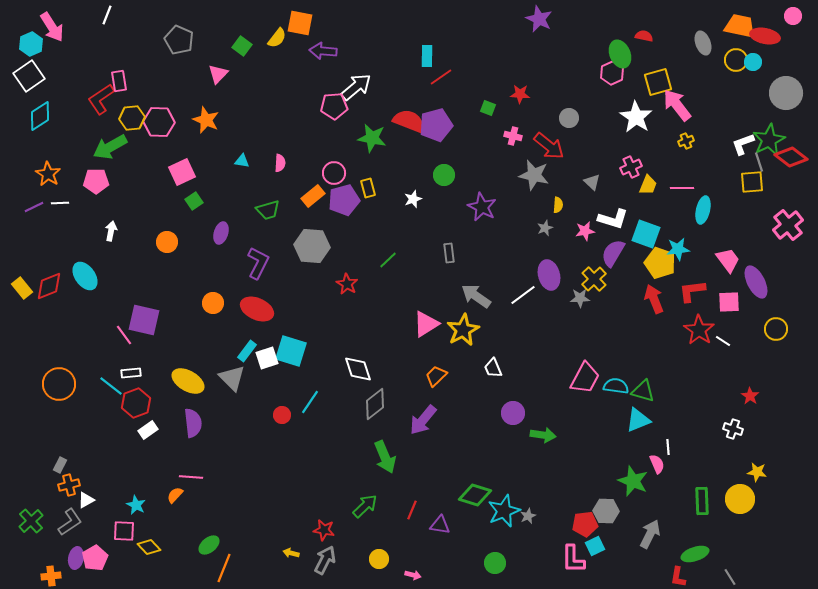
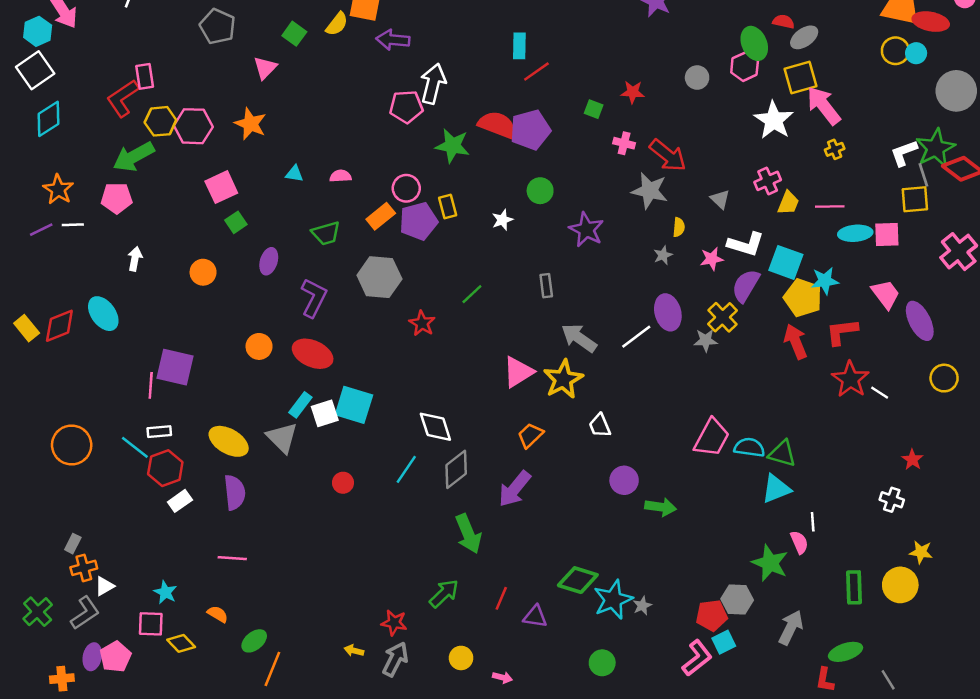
gray ellipse: (703, 43) -> (804, 37), moved, turned 75
white arrow: (356, 87) -> (433, 84), turned -36
gray circle: (569, 118) -> (697, 78), moved
pink semicircle: (280, 163) -> (341, 176), turned -96
cyan ellipse: (703, 210) -> (855, 233), turned 72
pink square: (729, 302) -> (887, 234), moved
pink line: (124, 335) -> (151, 385), turned 40
cyan line: (310, 402) -> (406, 469), moved
orange semicircle: (175, 495) -> (218, 614), moved, turned 78
pink L-shape: (573, 559) -> (697, 658), turned -128

